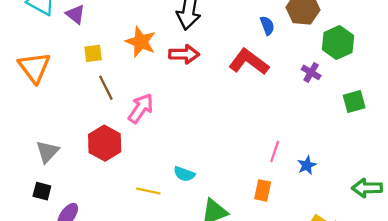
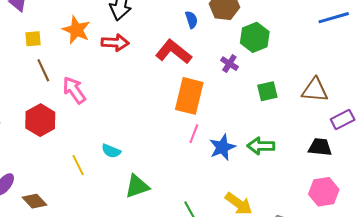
pink arrow: (141, 108) -> (74, 90), turned -72
blue star: (307, 165) -> (222, 147), size x1.5
green arrow: (367, 188) -> (261, 146), moved
orange rectangle: (263, 190) -> (189, 96), moved, size x1.8
yellow line: (148, 191) -> (78, 165), turned 50

